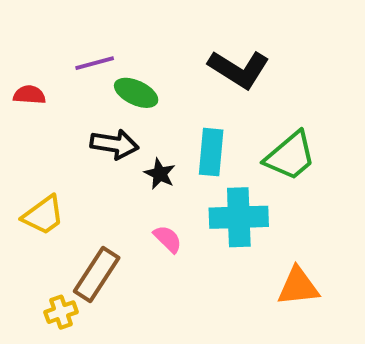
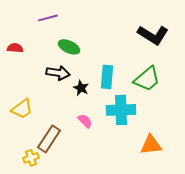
purple line: (95, 63) -> (48, 18), moved
black L-shape: (239, 69) -> (153, 35), moved

